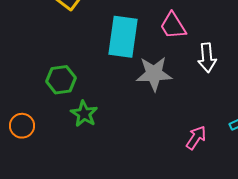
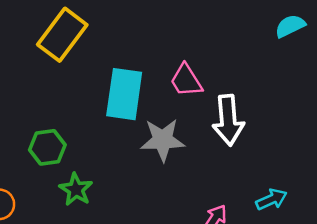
white arrow: (207, 58) -> (228, 120), size x1.4

